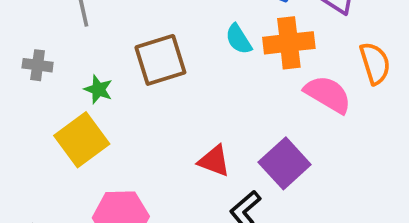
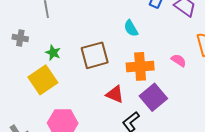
orange cross: (289, 43) -> (140, 66), moved
brown square: (160, 60) -> (95, 55), moved
pink semicircle: (328, 94) -> (179, 60), size x0.6

